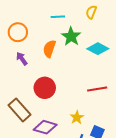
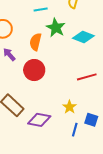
red circle: (45, 88) -> (34, 70), moved

